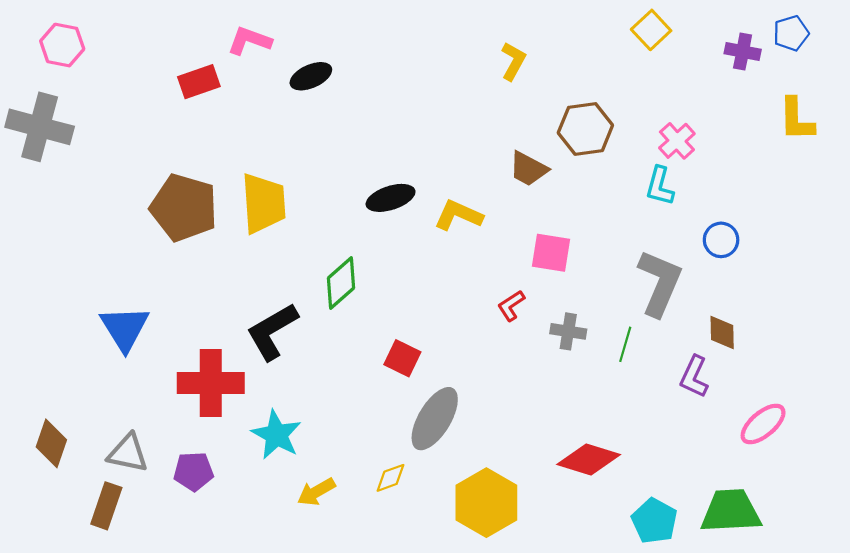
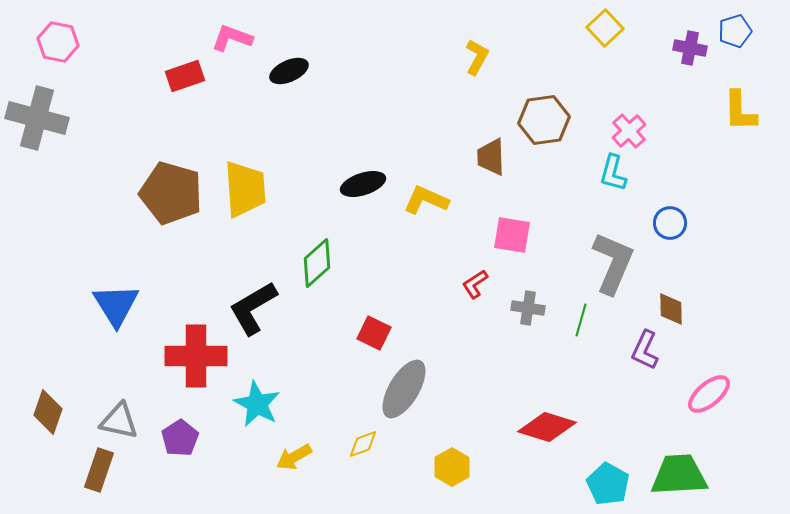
brown trapezoid: (528, 169) -> (491, 157), turned 60
purple pentagon: (194, 471) -> (180, 438), turned -30
yellow hexagon: (486, 503) -> (452, 467), size x0.6

